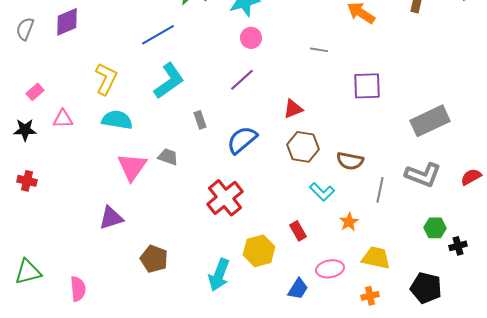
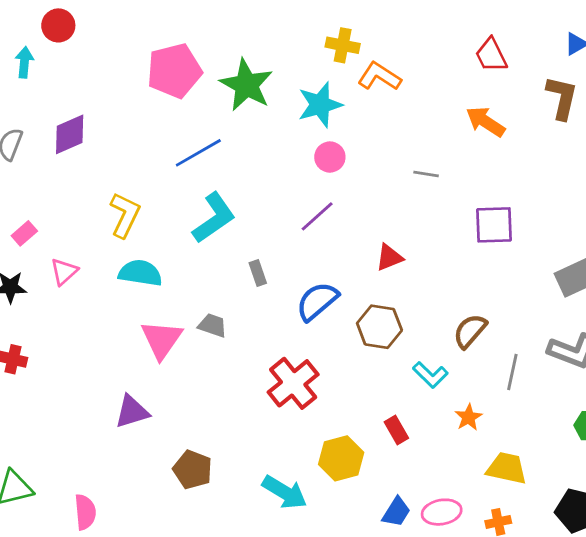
pink triangle: (63, 119) -> (64, 272), turned -40
brown hexagon: (303, 147) -> (379, 327), moved
brown semicircle: (350, 161) -> (470, 331), turned 120
pink ellipse: (330, 269) -> (442, 512), moved
cyan arrow: (219, 275) -> (285, 492), turned -80

